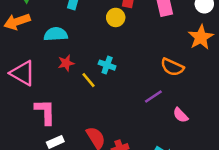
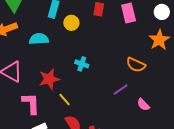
yellow circle: (116, 17) -> (71, 23), moved
red star: (66, 63) -> (49, 79), moved, size x1.5
yellow line: (88, 80) -> (64, 99), moved

